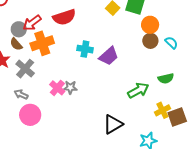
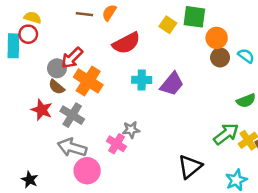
red semicircle: (64, 17) -> (126, 43), moved
orange cross: (42, 43) -> (88, 81), turned -30
pink cross: (57, 88) -> (116, 144), moved
green arrow: (138, 90) -> (226, 134), moved
gray arrow: (21, 94) -> (72, 147), size x1.6

